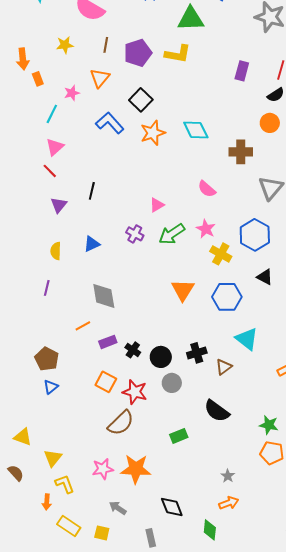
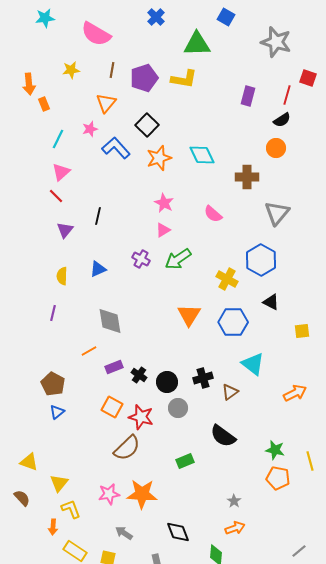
pink star: (72, 93) -> (90, 129), moved
pink star: (206, 229) -> (164, 203), moved

